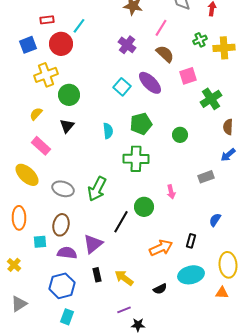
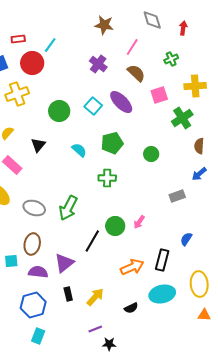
yellow cross: (224, 48) -> (195, 86), moved
green circle: (69, 95) -> (59, 111), moved
cyan semicircle: (108, 131) -> (79, 150), turned -42
green cross: (136, 159) -> (107, 178), size x0.7
pink arrow: (171, 192) -> (139, 222), moved, turned 48
black rectangle: (191, 241) -> (162, 260), size x1.5
yellow arrow: (124, 278) -> (95, 297), turned 96
orange triangle: (222, 293) -> (204, 315), moved

